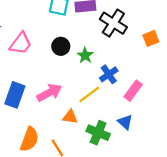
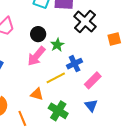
pink arrow: (49, 93) -> (36, 56), moved, turned 150
blue triangle: (125, 122) -> (91, 105), moved

